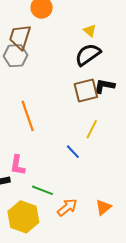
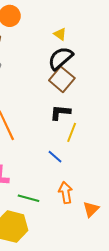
black L-shape: (104, 86) -> (60, 112), moved
brown square: (86, 91) -> (62, 79), moved, turned -30
orange arrow: (67, 207) -> (66, 193), moved, turned -55

